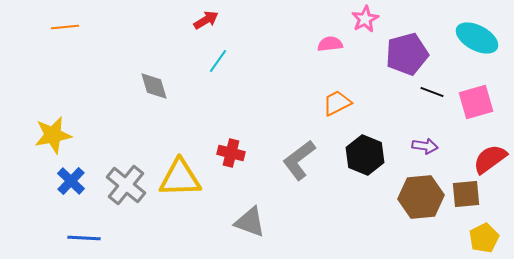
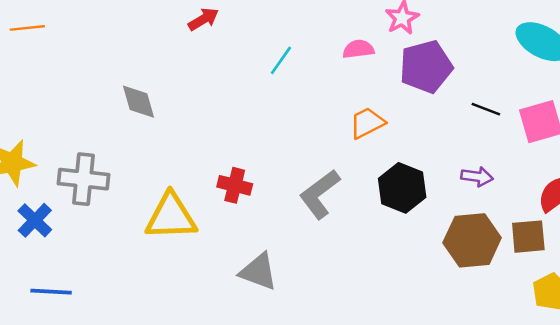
purple pentagon: (407, 54) -> (426, 67), moved
cyan line: (218, 61) -> (281, 60), moved
gray cross: (126, 185) -> (84, 179), moved, turned -33

